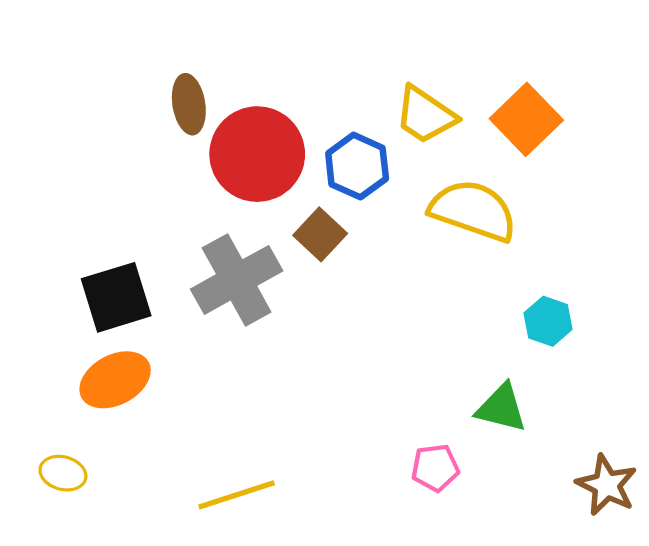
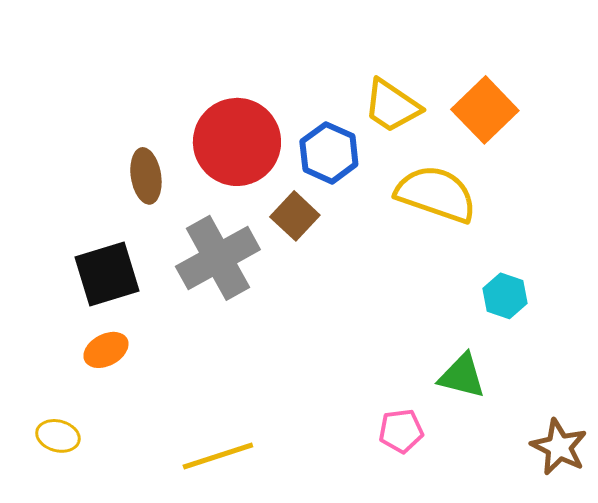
brown ellipse: (189, 104) -> (146, 176), moved
orange ellipse: (115, 380) -> (106, 350), size x0.7

